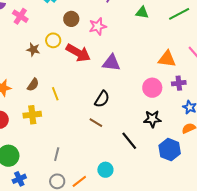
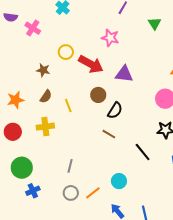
green triangle: (142, 12) -> (155, 24), turned 48
brown circle: (71, 19) -> (98, 95), moved
pink star: (98, 26) -> (110, 38), turned 30
brown star: (33, 50) -> (43, 70), moved

